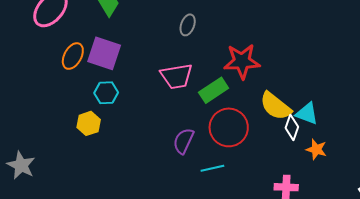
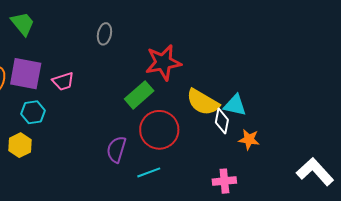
pink trapezoid: (177, 76) -> (63, 81), moved, size x0.7

